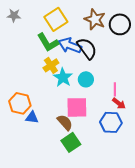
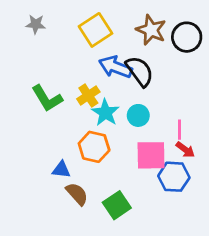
green L-shape: (48, 42) -> (47, 98), moved
orange hexagon: (20, 103) -> (94, 147), moved
pink square: (77, 107) -> (151, 155), moved
brown semicircle: (65, 122) -> (77, 194), moved

